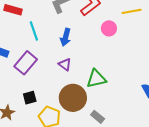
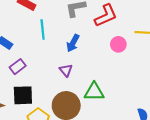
purple rectangle: (26, 63) -> (18, 67), moved, size x0.7
black square: (30, 98) -> (23, 95), size x1.5

